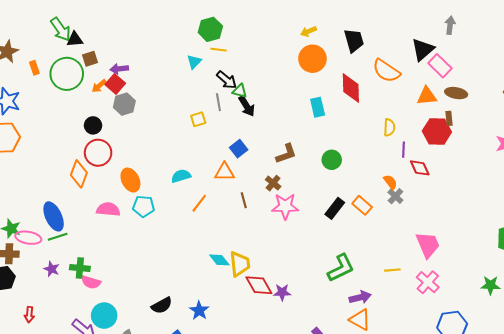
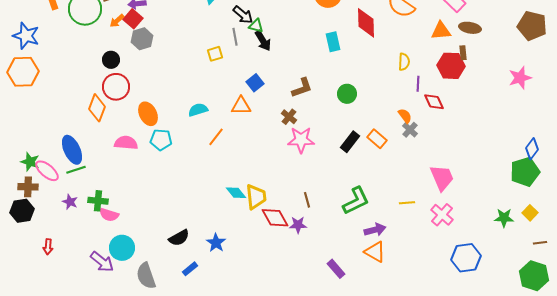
brown line: (244, 200) -> (307, 200), moved
pink ellipse: (28, 238) -> (47, 171), turned 30

